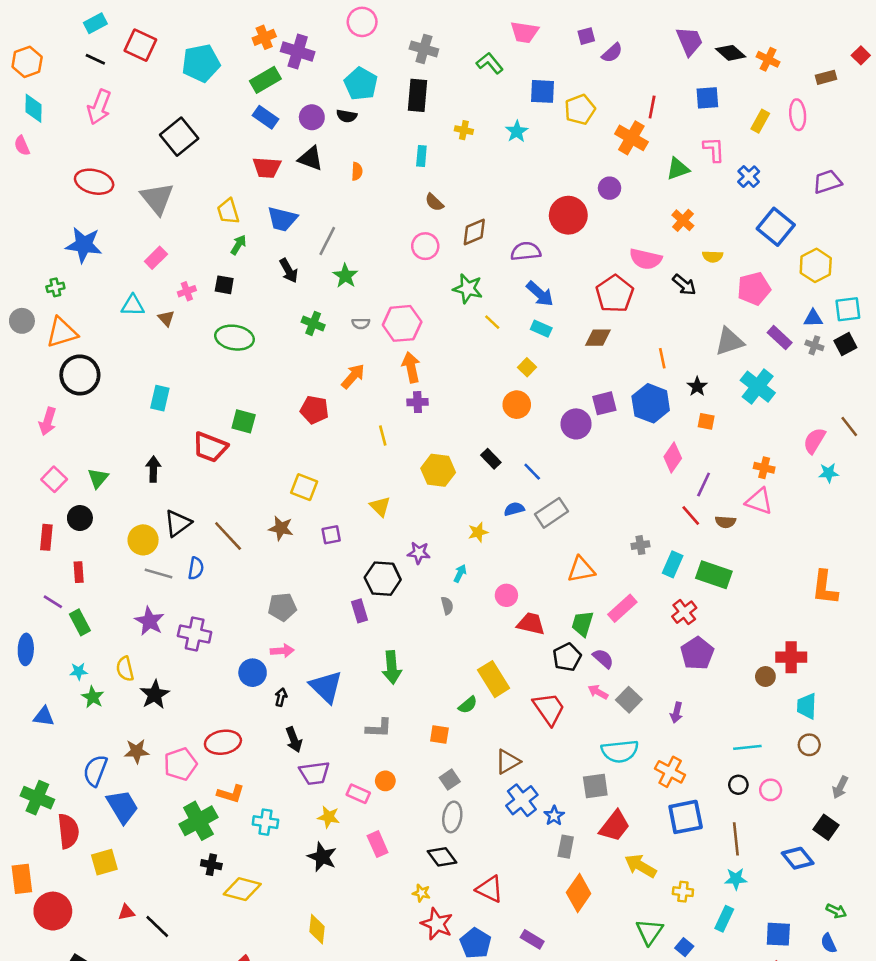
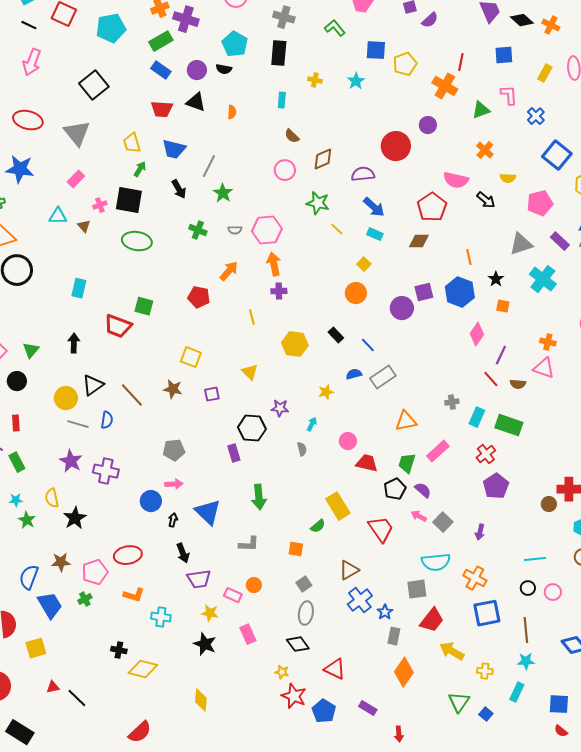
black square: (224, 285) -> (129, 200), size x1.8
green cross: (198, 821) -> (85, 599), moved, size x0.5

